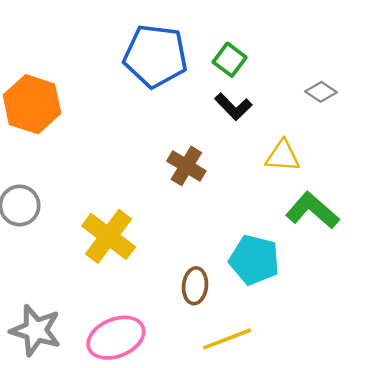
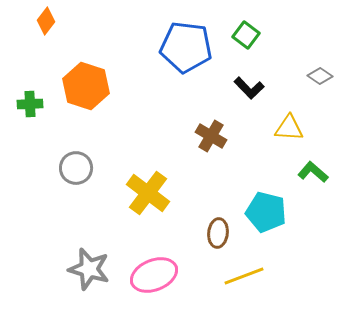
green square: (230, 60) -> (246, 35), moved
green L-shape: (312, 210) -> (313, 172), size x0.7

